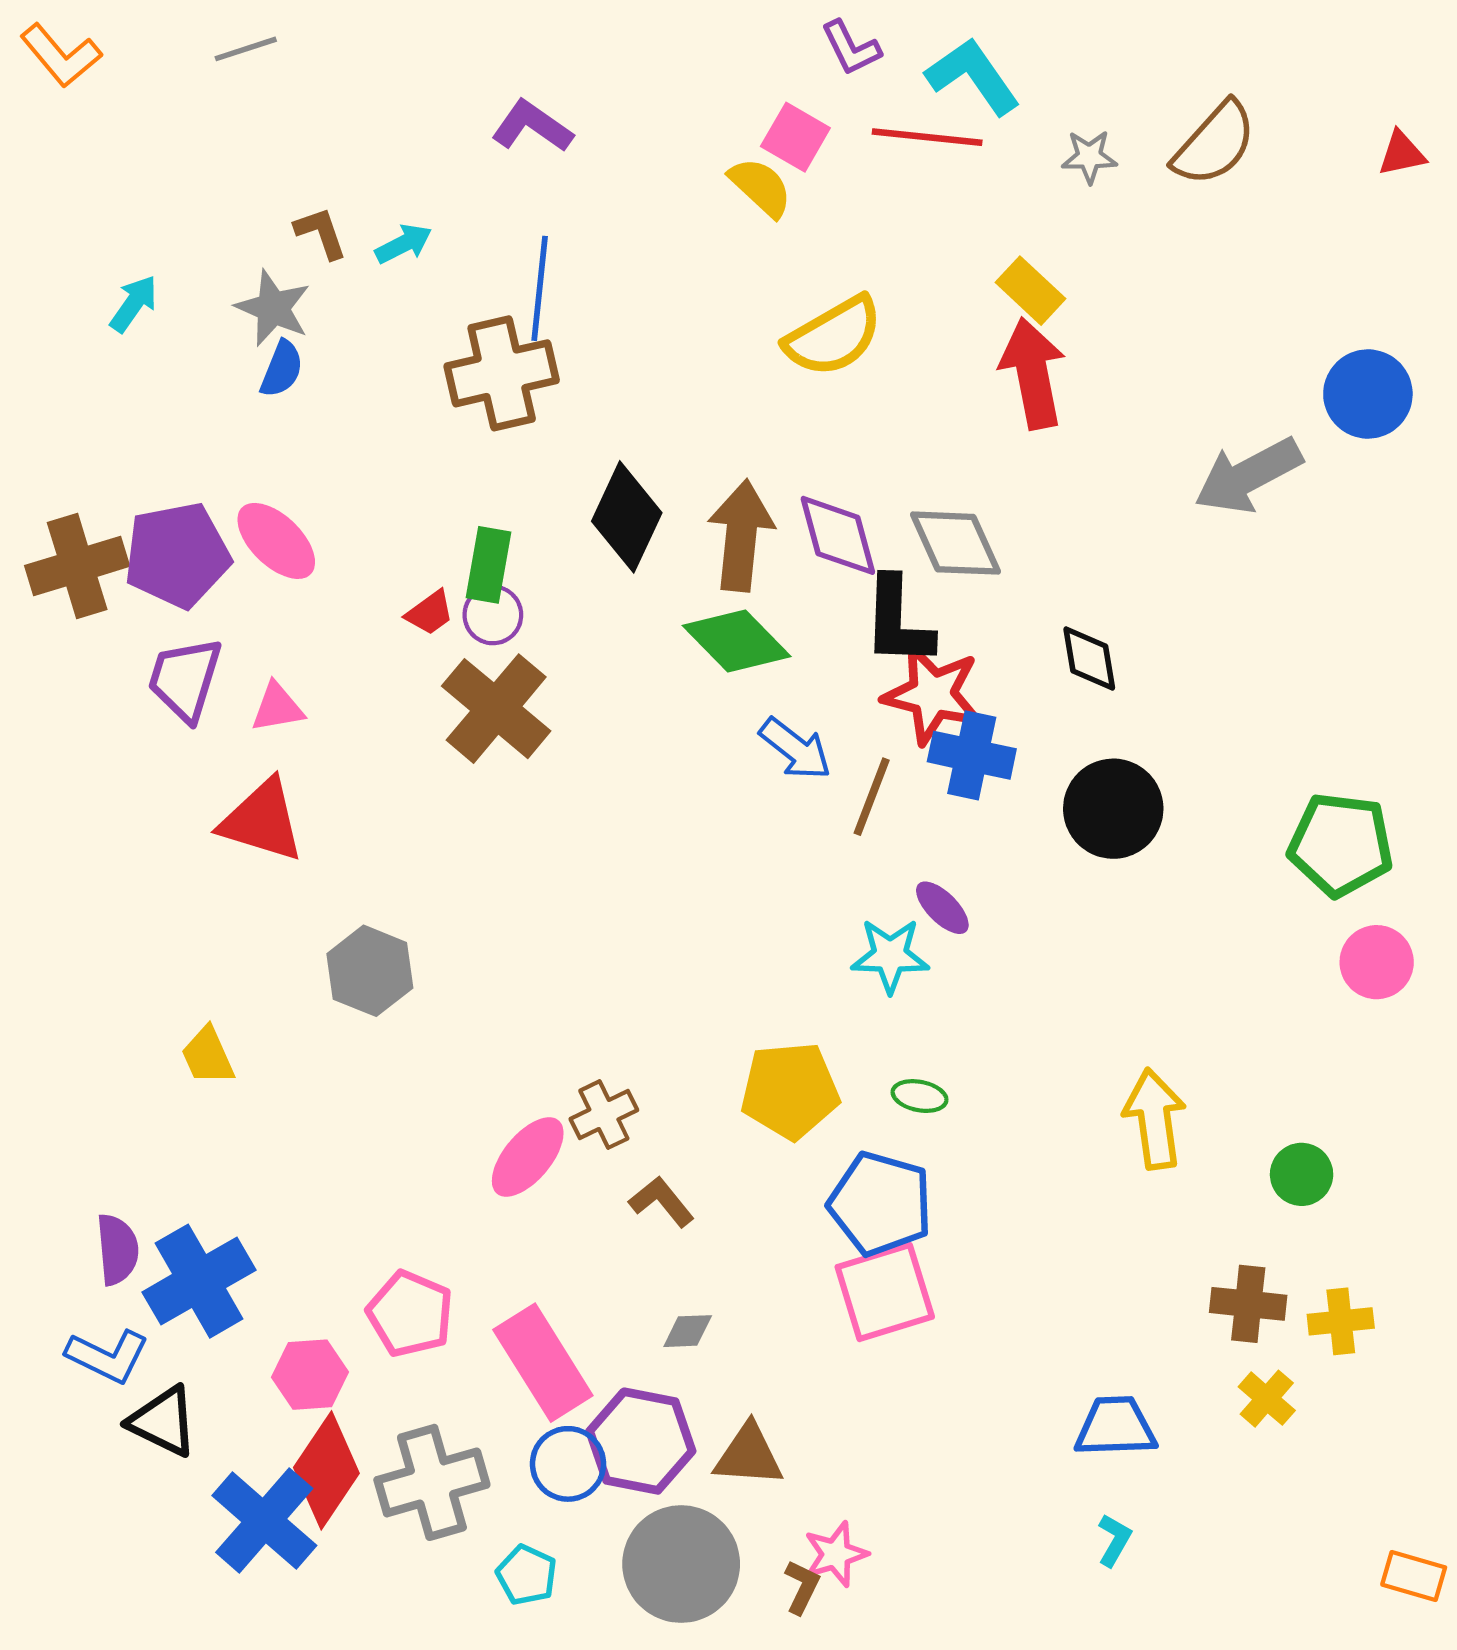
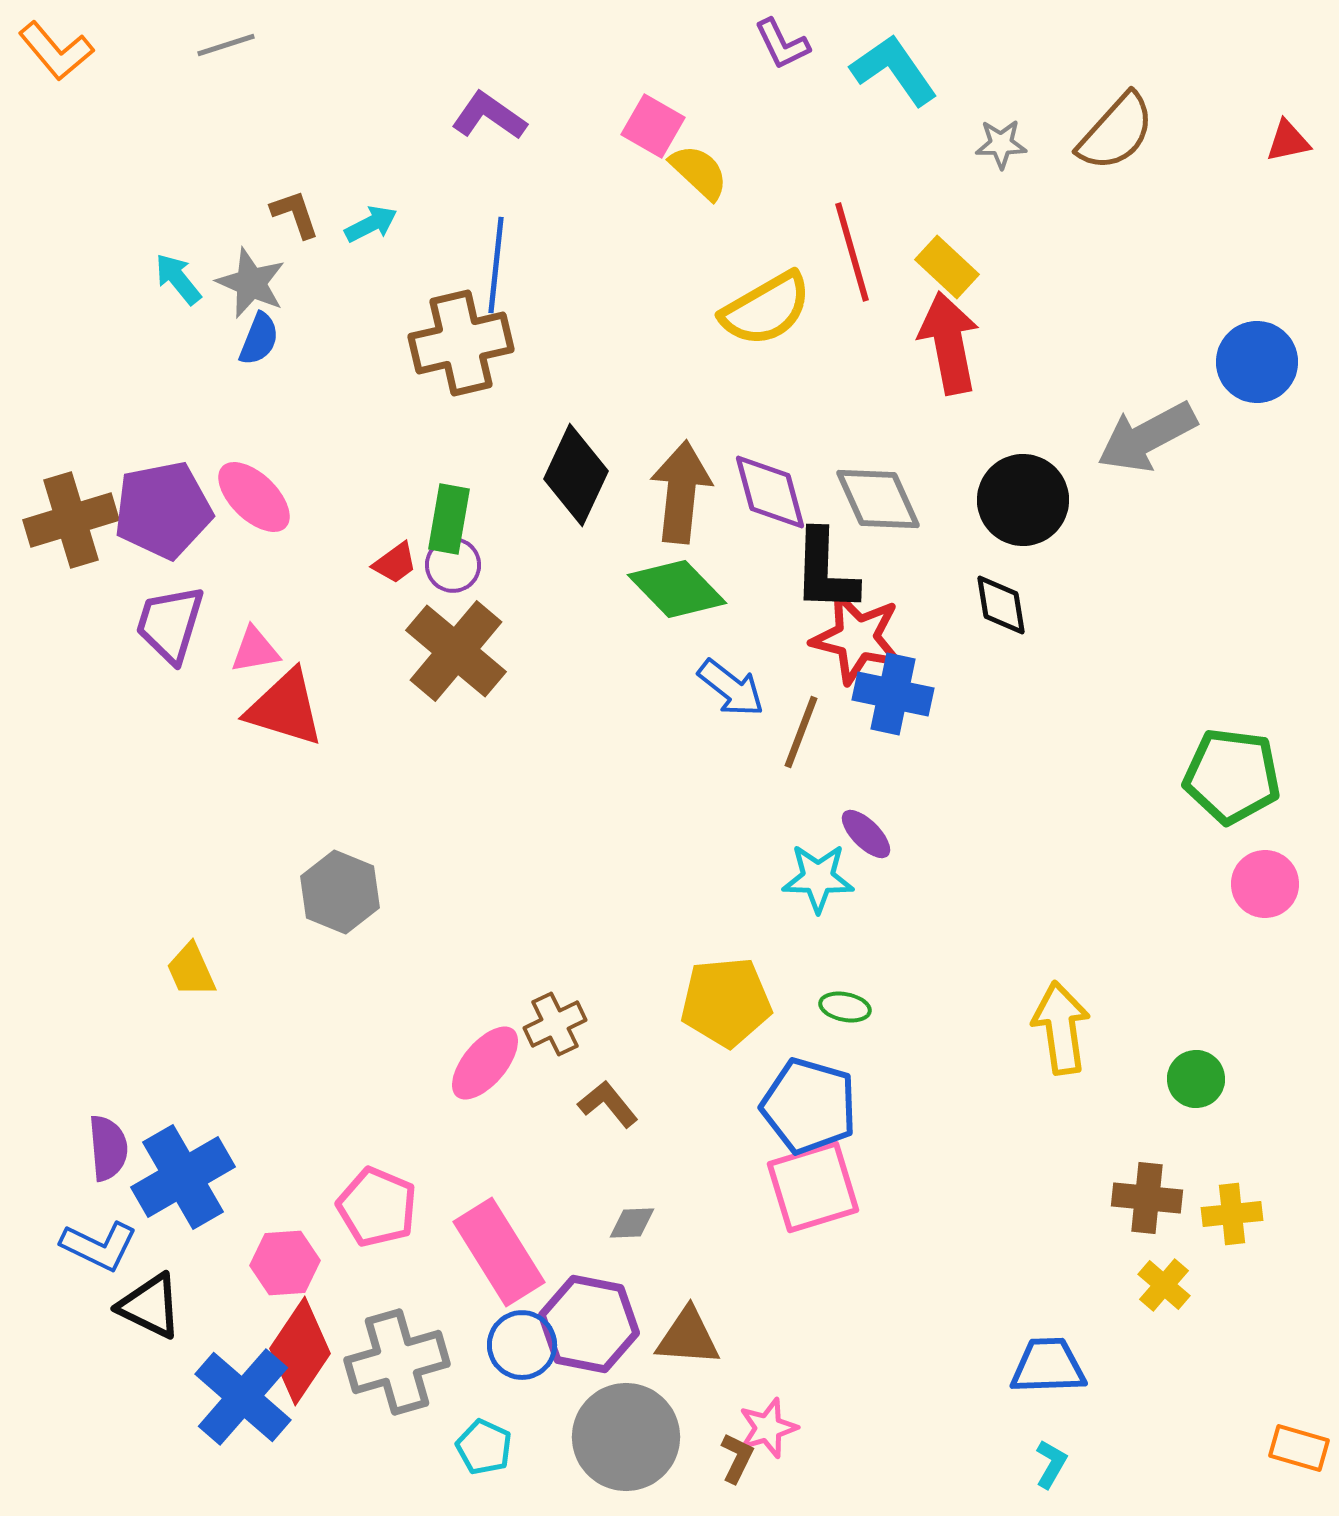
pink square: (795, 137) -> (653, 126), moved
red line: (927, 137) -> (852, 252), moved, turned 68
cyan arrow: (134, 304) -> (178, 279), moved, turned -74
black circle: (1113, 809) -> (1023, 500), moved
red triangle: (262, 821) -> (285, 708), moved
blue trapezoid: (1115, 1427) -> (1048, 1366), moved
cyan L-shape: (1114, 1540) -> (1051, 1464), moved

